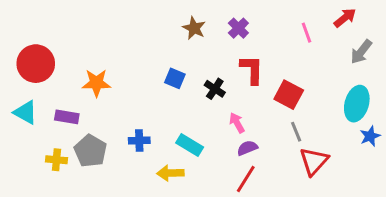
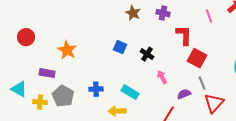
purple cross: (238, 28) -> (163, 13), turned -32
red circle: (36, 64) -> (26, 37), size x0.7
red L-shape: (252, 70) -> (184, 35), moved
orange star: (96, 83) -> (67, 50), turned 30
cyan triangle: (25, 112) -> (19, 89), moved
purple semicircle: (247, 148) -> (184, 94), moved

